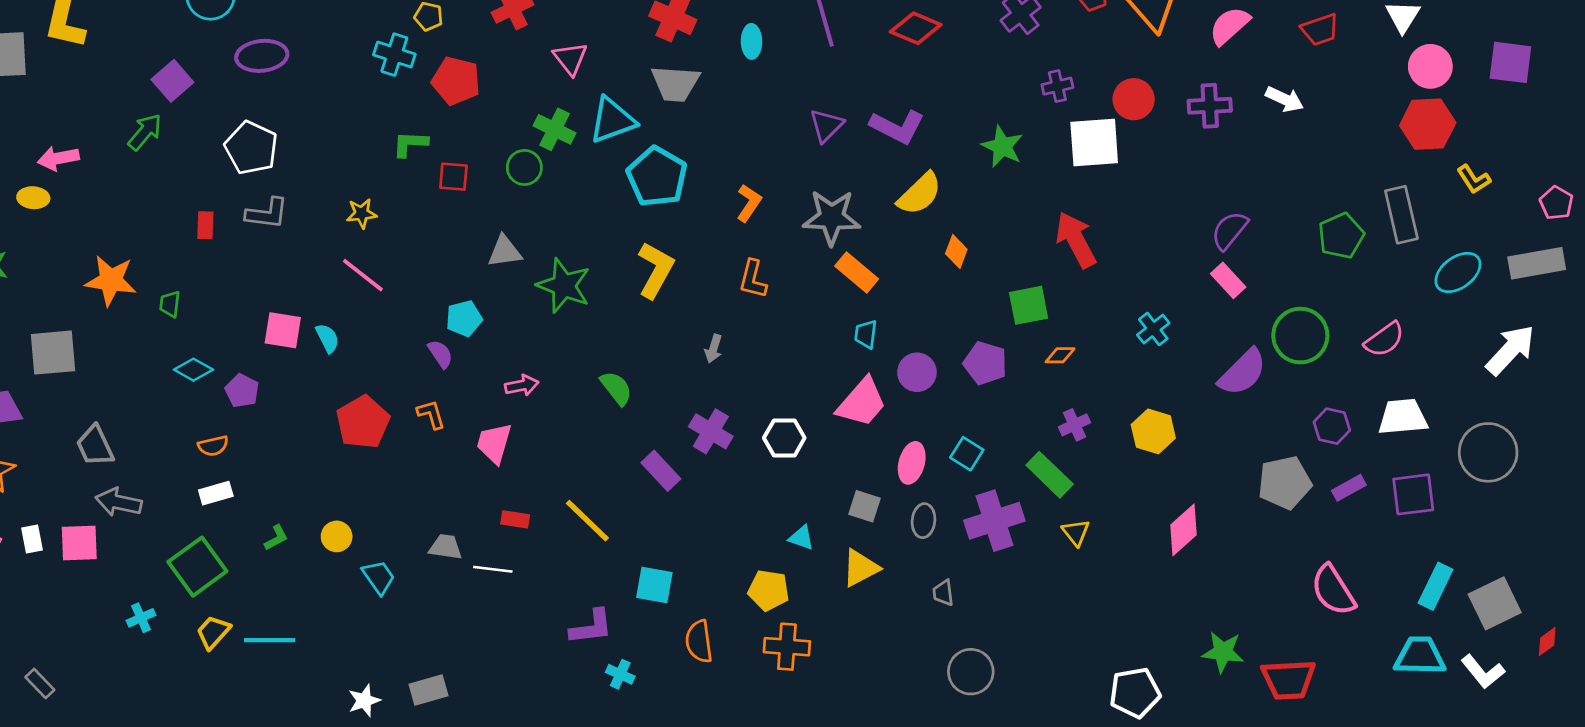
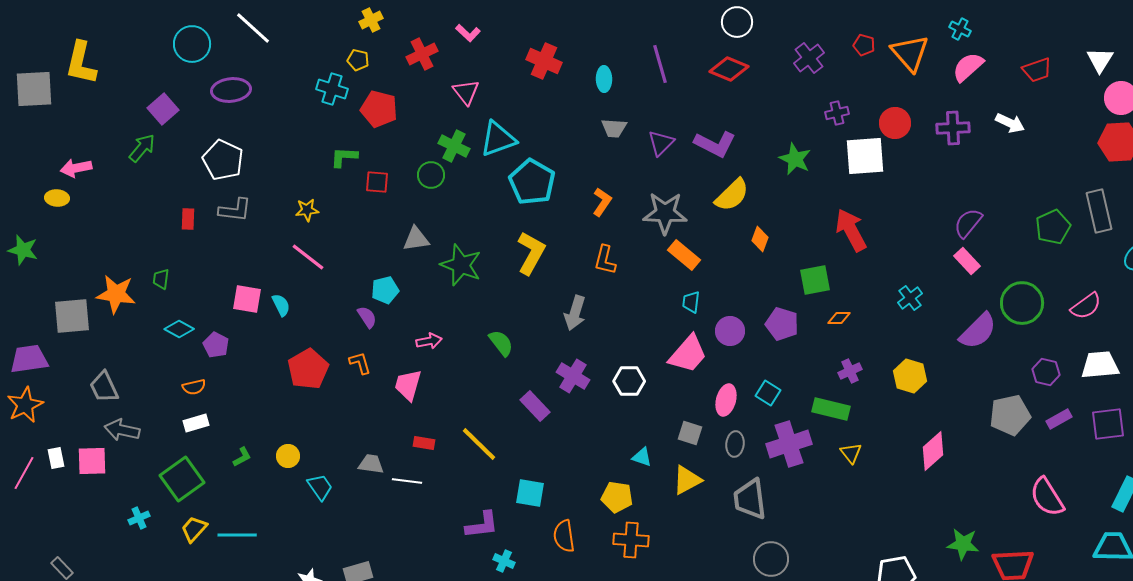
gray trapezoid: (675, 83) -> (614, 128), moved, size x0.7
orange star: (111, 280) -> (116, 294), moved
gray arrow: (713, 349) -> (575, 313), size x1.6
green rectangle: (1050, 475) -> (831, 409), turned -30
gray trapezoid: (943, 593) -> (750, 499), size x2.0

